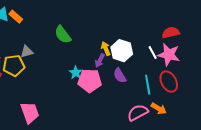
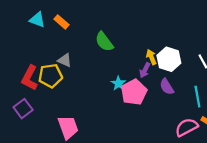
orange rectangle: (16, 17) -> (61, 22), moved
gray triangle: (27, 52) -> (65, 60), turned 40
pink pentagon: (90, 81) -> (134, 92), turned -30

